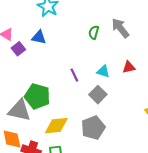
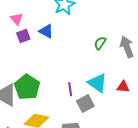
cyan triangle: (103, 71) -> (97, 83), size x1.5
purple line: (74, 75) -> (70, 89), moved

